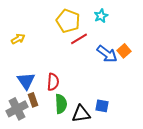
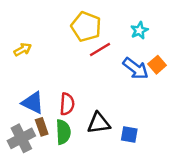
cyan star: (101, 16) -> (139, 30), moved
blue triangle: (26, 81) -> (33, 103), turned -30
green semicircle: (61, 104) -> (63, 132), moved
black triangle: (81, 114) -> (99, 123), moved

